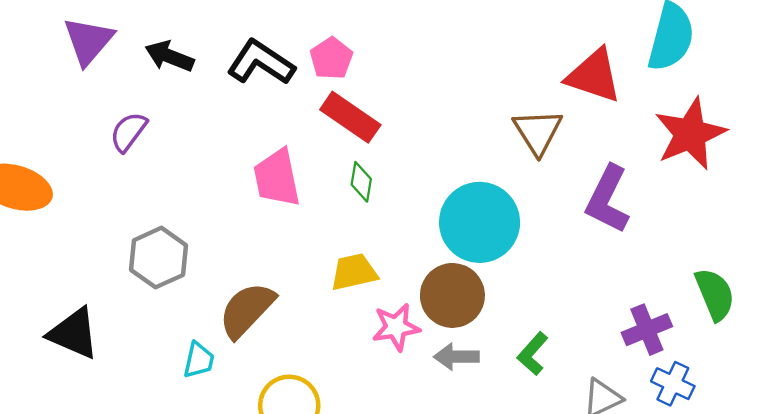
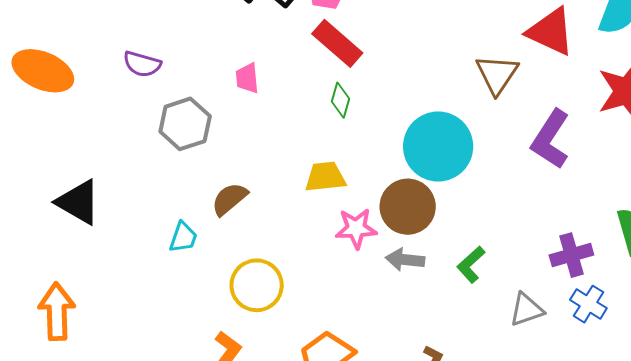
purple semicircle: (128, 132) -> (142, 64), moved, turned -117
pink trapezoid: (277, 178) -> (247, 78), moved, size x0.6
gray hexagon: (158, 258) -> (185, 124), moved
brown semicircle: (247, 310) -> (229, 199), size x0.7

